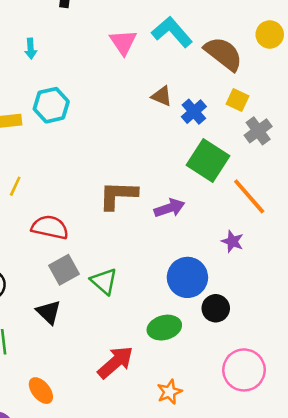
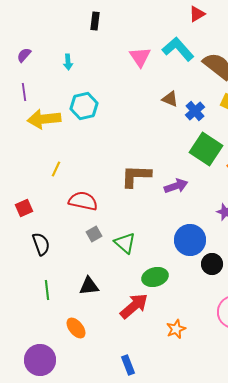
gray square: (64, 270) -> (94, 234), size x0.7
black triangle: (49, 312) -> (89, 286), moved, turned -50
green ellipse: (164, 328) -> (155, 277), moved

